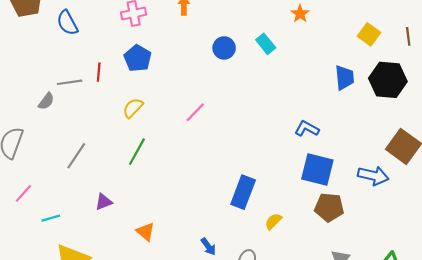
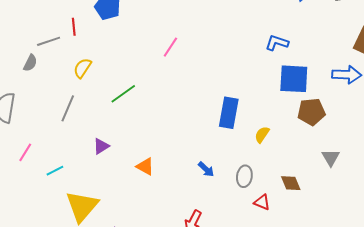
yellow semicircle: (133, 108) -> (82, 68), moved
green line: (137, 152) -> (123, 94), turned 36

